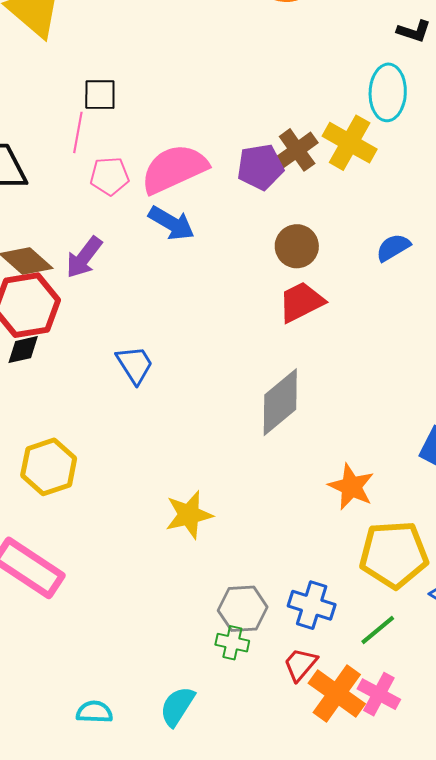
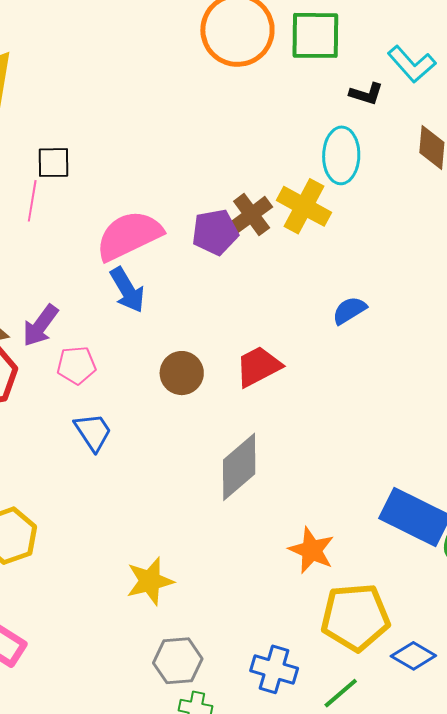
pink pentagon: (110, 176) -> (76, 365), moved
blue arrow: (172, 223) -> (127, 290), turned 30
brown circle: (297, 246) -> (182, 373), moved
gray hexagon: (243, 609) -> (178, 661), moved

